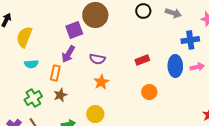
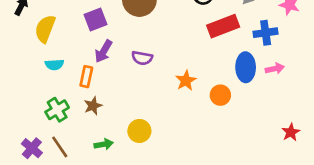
purple square: (74, 30) -> (96, 19), moved
red rectangle: (142, 60) -> (223, 26), moved, size x1.6
orange star: (101, 82) -> (186, 81), moved
orange circle: (149, 92) -> (220, 95), moved

